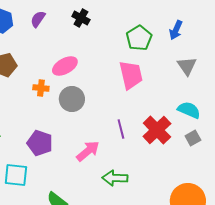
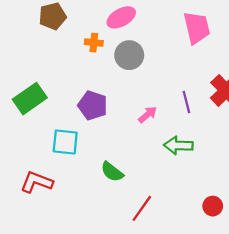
purple line: (121, 129) -> (186, 102), moved
pink arrow: (88, 151) -> (148, 115), size x0.7

